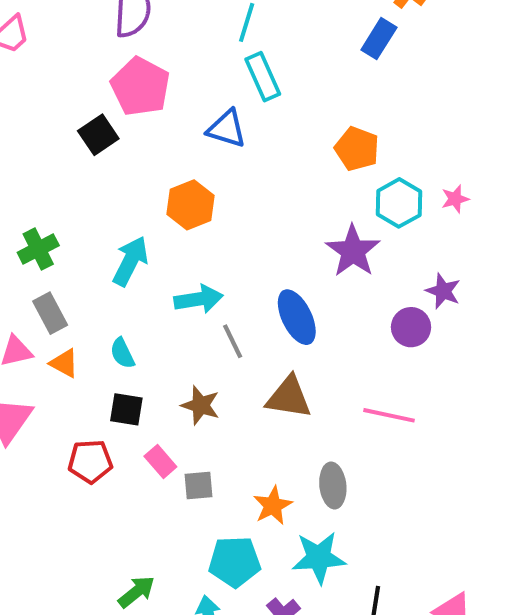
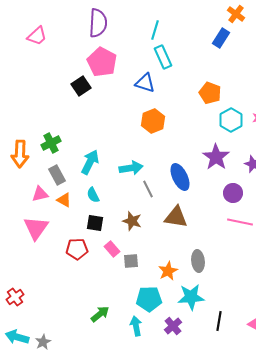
orange hexagon: (191, 205) -> (153, 121), moved
purple star: (353, 251) -> (216, 157), moved
cyan arrow: (130, 261) -> (90, 162), moved
purple circle: (411, 327) -> (233, 193), moved
pink line: (389, 415) -> (240, 222), moved

